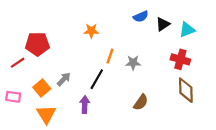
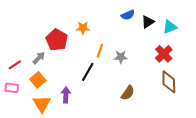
red pentagon: (37, 44) -> (57, 40), moved, turned 30
red cross: (180, 59) -> (164, 54), turned 30
red line: (18, 63) -> (15, 65), moved
gray arrow: (64, 79) -> (39, 58), moved
purple arrow: (85, 104) -> (66, 95), moved

